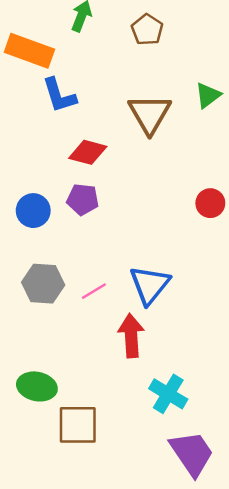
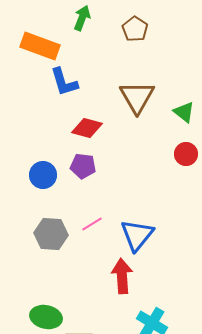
green triangle: (208, 95) -> (184, 112), moved, turned -45
red circle: (210, 203) -> (186, 154), moved
pink line: (94, 291) -> (92, 224), moved

